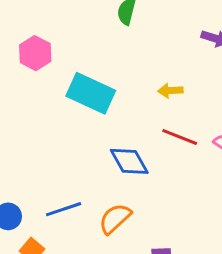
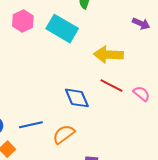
yellow arrow: (170, 91) -> (108, 55), size x1.8
cyan rectangle: (91, 93) -> (62, 29), moved

